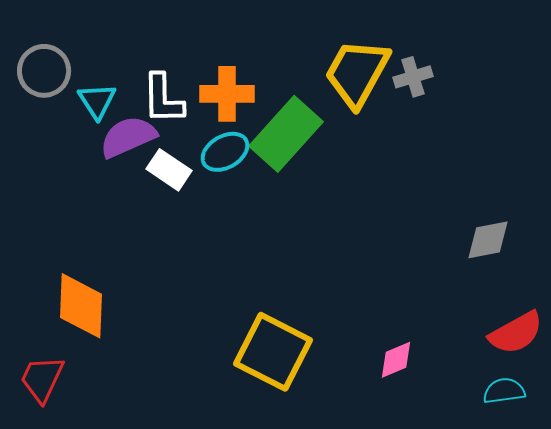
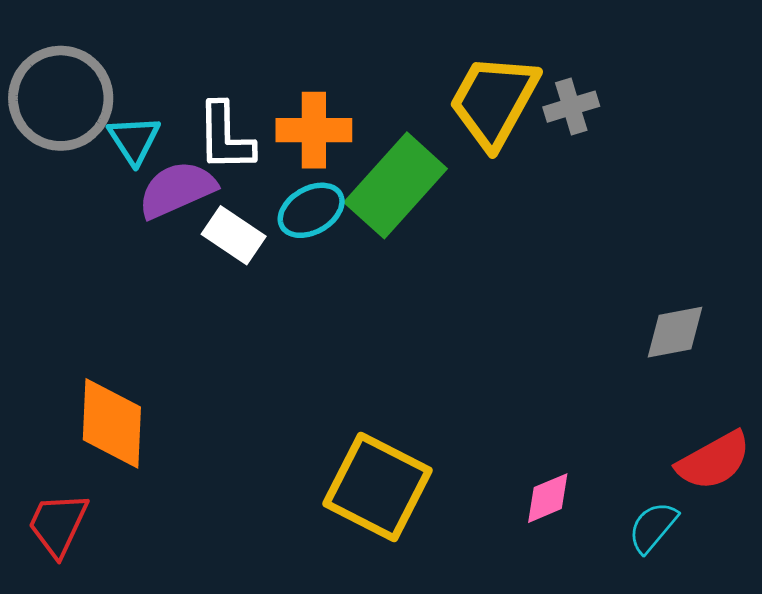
gray circle: (44, 71) -> (61, 98), size x1.4
cyan semicircle: (504, 391) -> (653, 527), moved, turned -42

